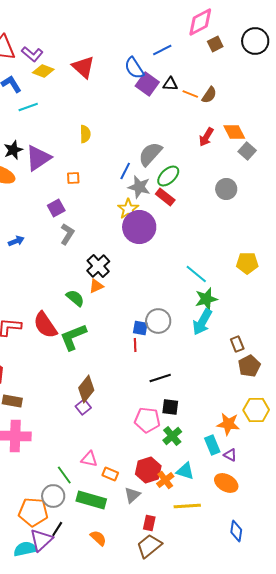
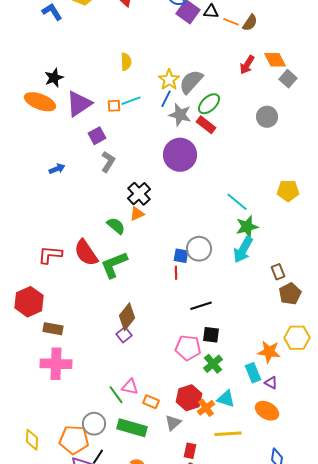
cyan line: (28, 107) -> (131, 101), moved
purple triangle: (38, 158) -> (79, 104), moved
yellow star: (128, 209) -> (169, 80), moved
green line: (64, 475) -> (116, 395), moved

